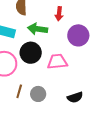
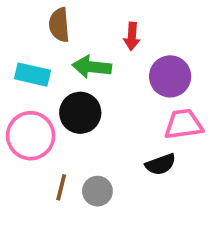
pink trapezoid: (57, 62) -> (183, 124), moved
black semicircle: (75, 97) -> (161, 164), moved

